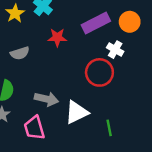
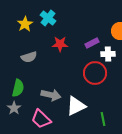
purple rectangle: (96, 23) -> (92, 43), moved, size x0.6
white cross: (115, 50) -> (108, 54), turned -32
pink trapezoid: (34, 128) -> (41, 119), turned -30

